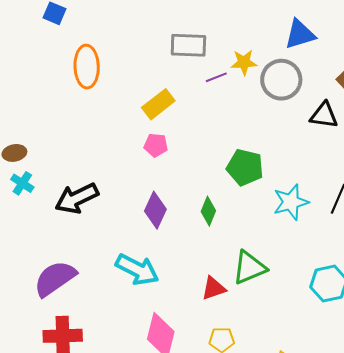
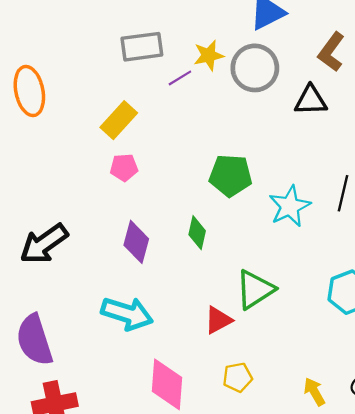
purple semicircle: (55, 279) -> (34, 340), turned -63

